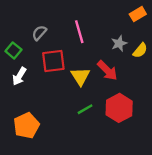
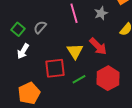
gray semicircle: (39, 33) -> (40, 27), moved
gray star: (119, 43) -> (101, 13), moved
red square: (53, 61) -> (55, 68), moved

